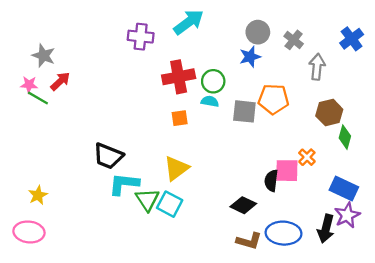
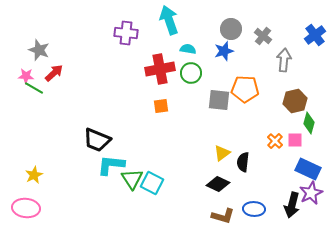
cyan arrow: (189, 22) -> (169, 20), turned -72
cyan semicircle: (210, 101) -> (188, 49), moved
yellow triangle: (176, 168) -> (222, 153), moved, size x0.7
pink square: (287, 171) -> (295, 140), moved, size x0.7
blue ellipse: (284, 233) -> (254, 209), size x0.7

